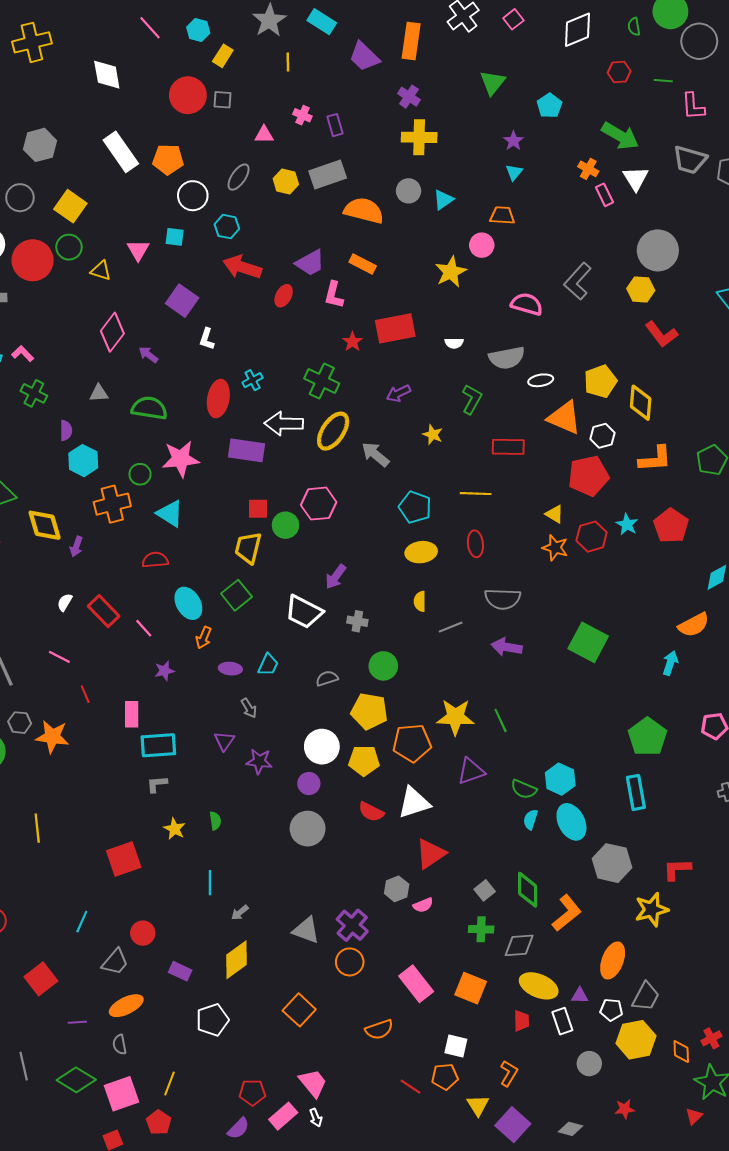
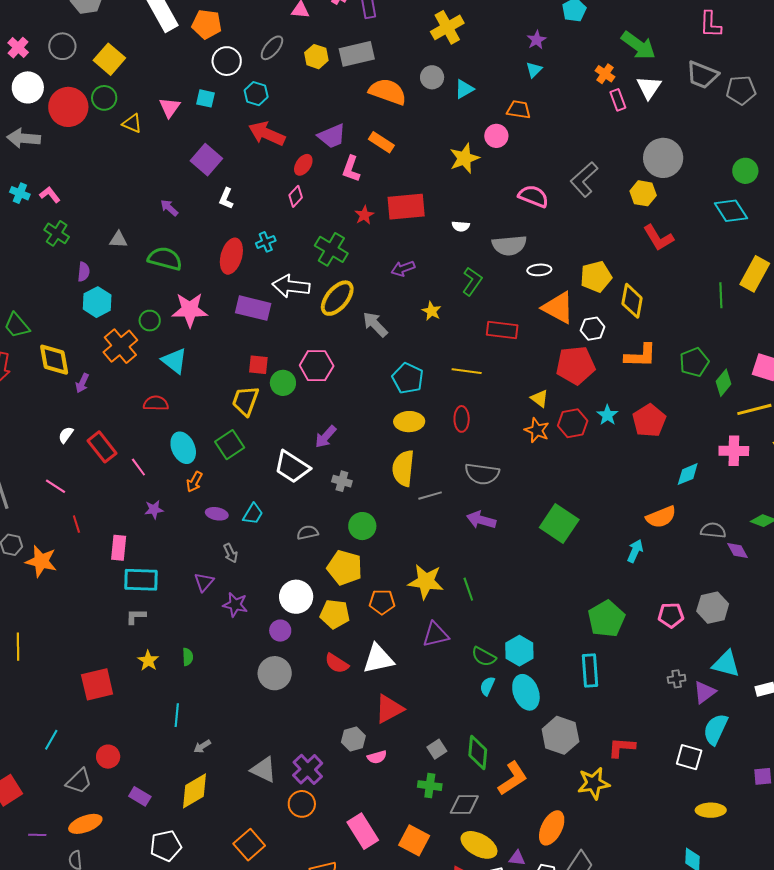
yellow cross: (419, 137) -> (447, 27), turned -36
pink diamond: (112, 332) -> (296, 196), moved, size x0.6
orange cross: (112, 504) -> (120, 346), turned -32
yellow semicircle: (420, 601) -> (403, 468), size x1.8
orange pentagon: (412, 743) -> (382, 602), size x0.7

